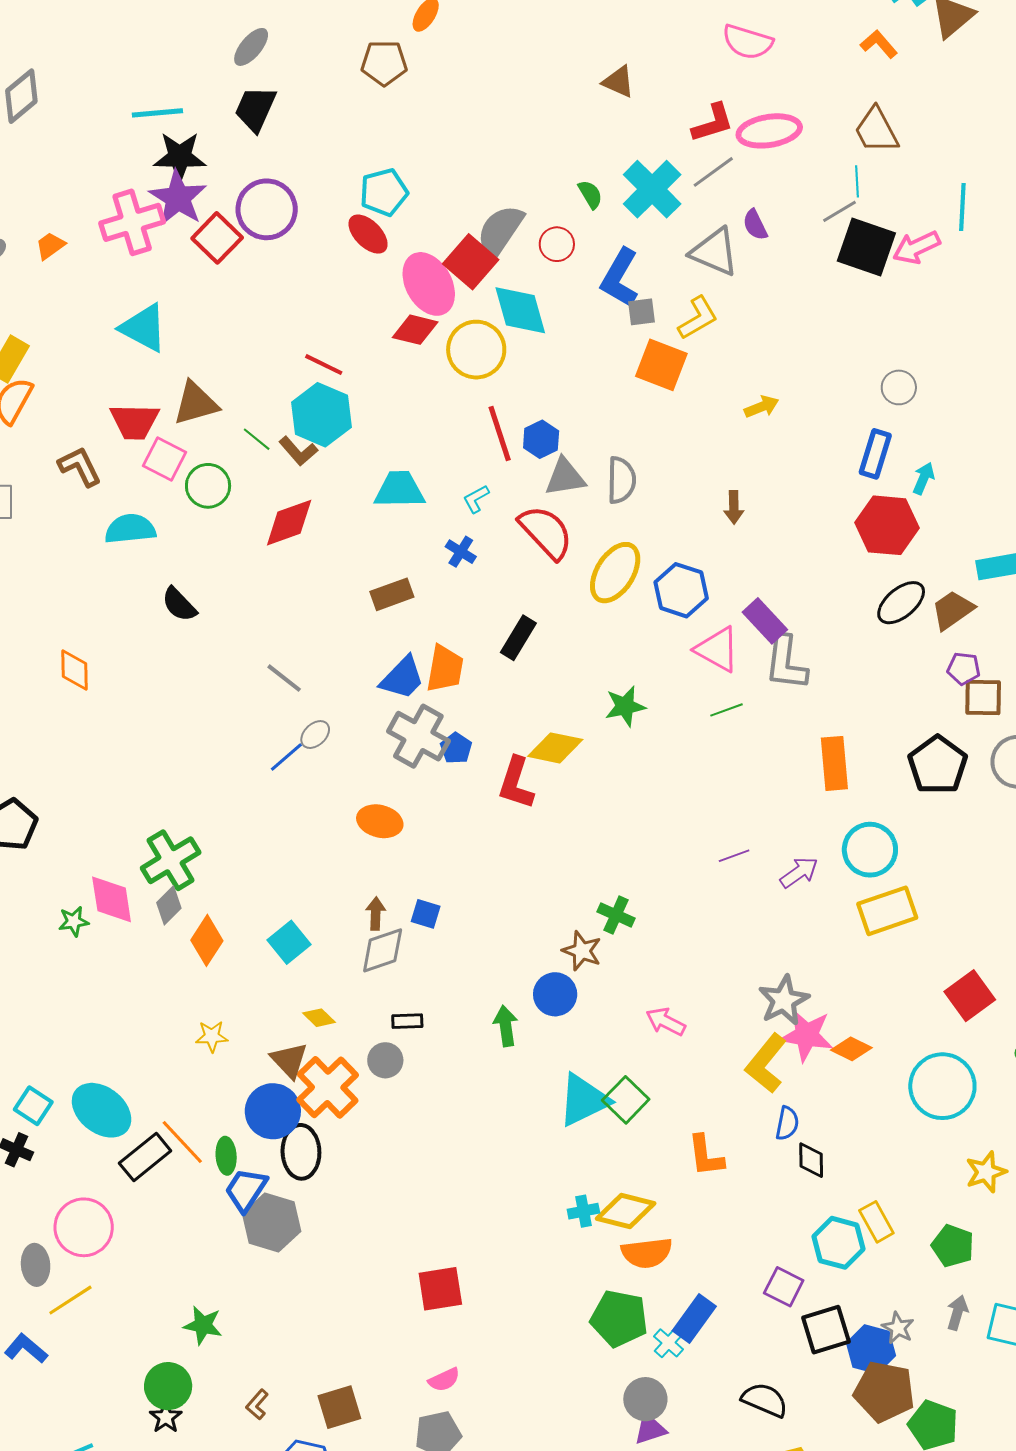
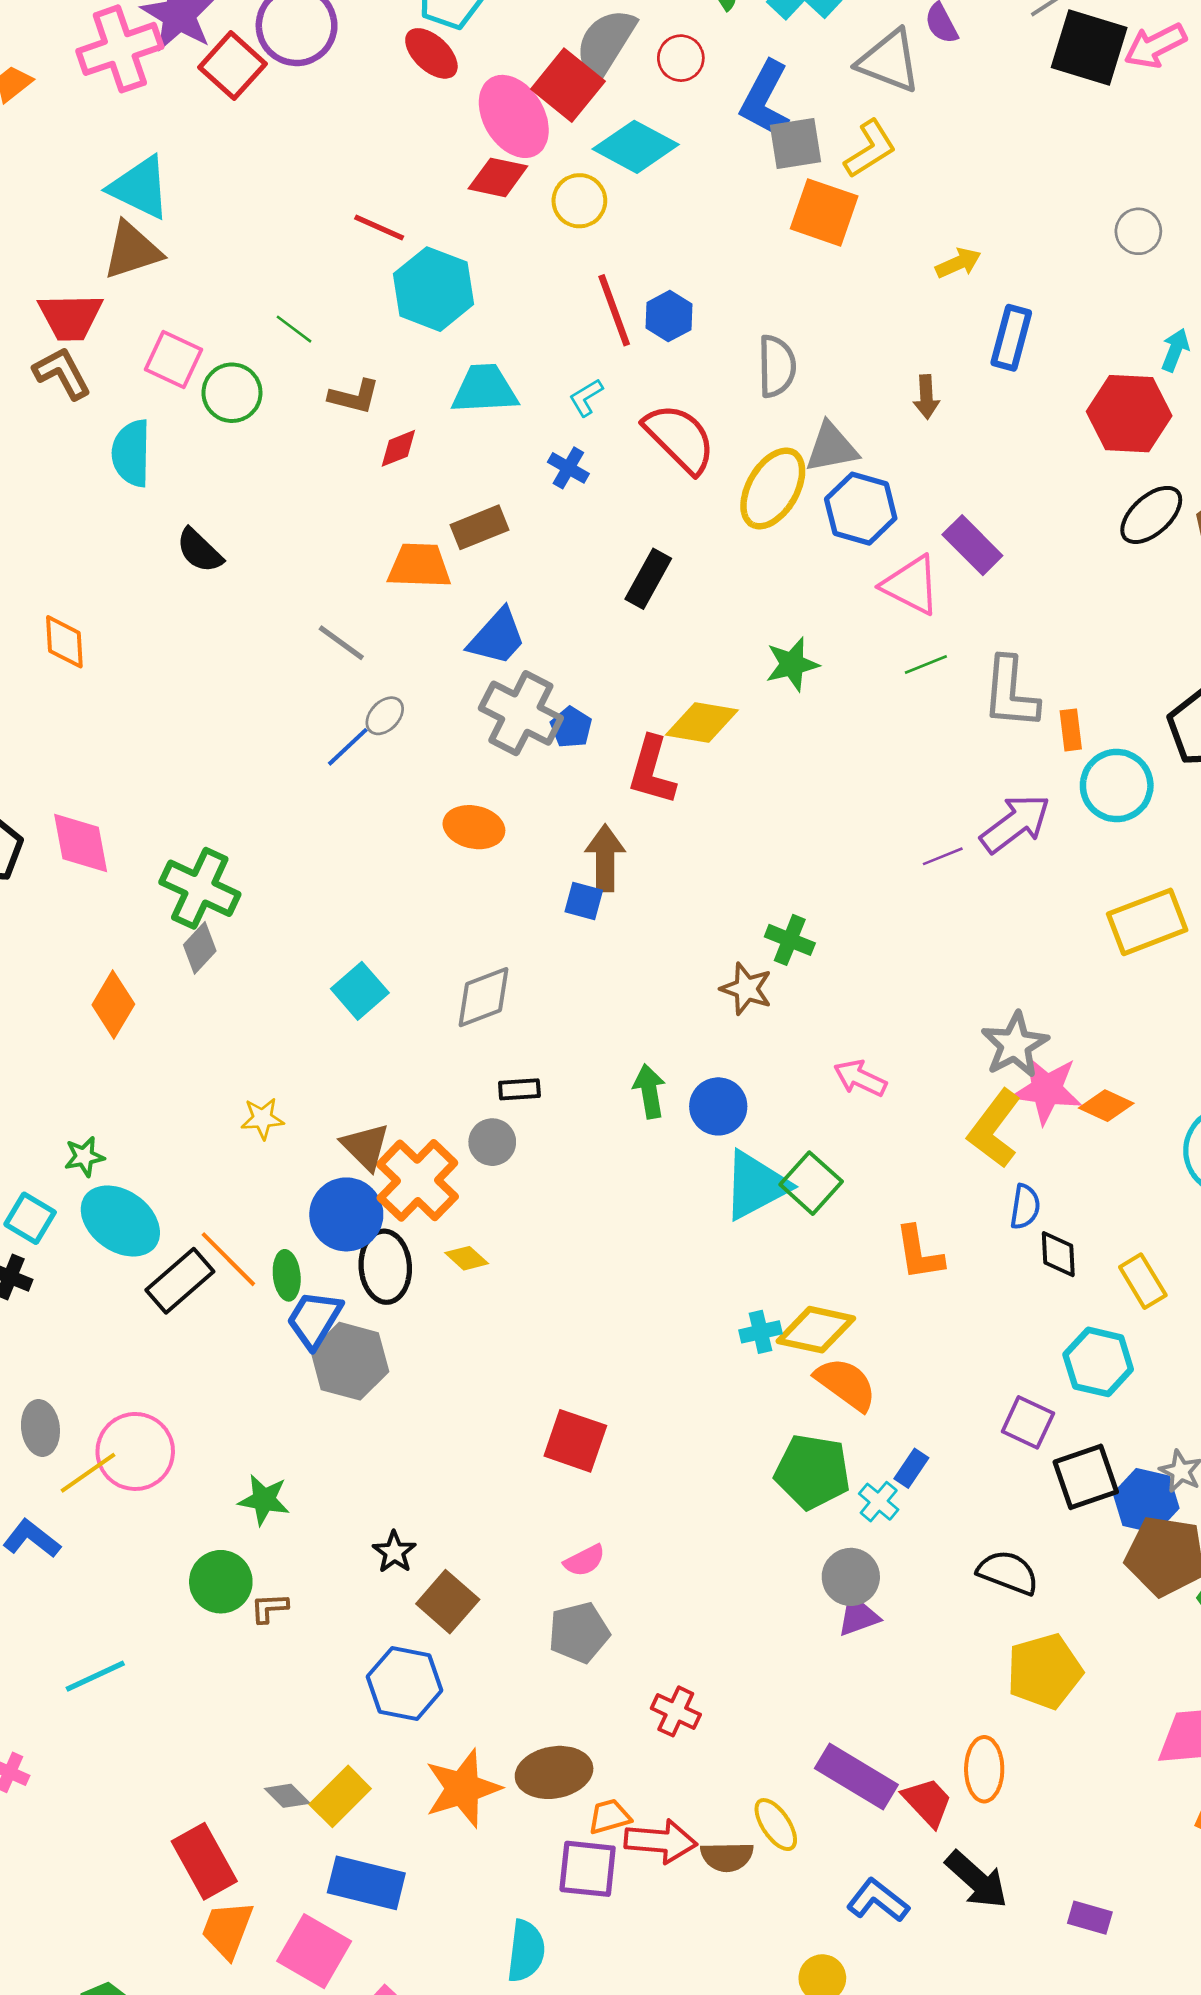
cyan diamond: (520, 310) -> (636, 147), turned -44
gray square: (641, 312) -> (796, 143), size x1.4
yellow circle: (476, 350) -> (579, 201), size x0.7
brown triangle: (196, 403) -> (132, 250), moved
cyan hexagon: (321, 415) -> (433, 289), moved
red trapezoid: (135, 422) -> (70, 317), moved
brown L-shape: (298, 451) -> (354, 397), moved, turned -33
blue rectangle: (875, 454) -> (1011, 338), moved
gray triangle: (565, 477) -> (831, 448), moved
red diamond: (289, 523) -> (398, 448), moved, size x0.6
cyan semicircle: (130, 529) -> (131, 453), turned -81
gray L-shape: (786, 663) -> (1011, 693), moved
orange trapezoid: (445, 669) -> (419, 566), moved, turned -96
orange rectangle: (834, 763) -> (1071, 730), size x0.6
cyan circle: (870, 850) -> (1117, 786), moved
green cross: (171, 860) -> (200, 888), turned -32
purple arrow: (799, 872) -> (1015, 824), moved, size x1.4
pink diamond: (112, 899) -> (81, 843), moved
brown arrow: (376, 914) -> (605, 858), moved, size x1.5
blue square: (426, 914) -> (584, 901), moved
green star: (74, 921) -> (84, 1157), moved
orange diamond: (207, 940) -> (113, 1004), moved
blue circle: (555, 994) -> (718, 1106), moved
yellow diamond: (319, 1018) -> (467, 1258), moved
yellow rectangle: (876, 1222) -> (1143, 1281), moved
pink circle: (84, 1227) -> (135, 1451), moved
orange semicircle: (647, 1253) -> (846, 1384), turned -135
red square: (440, 1289) -> (575, 1441), turned 30
blue rectangle: (694, 1318) -> (911, 1468), size x0.6
brown L-shape: (257, 1404) -> (269, 1608), moved, turned 48
brown square: (339, 1407) -> (448, 1602), turned -30
black star: (166, 1417) -> (394, 1552), moved

